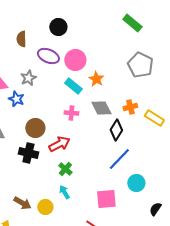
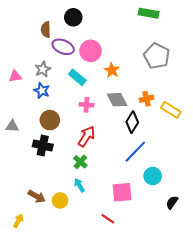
green rectangle: (132, 23) -> (149, 13), turned -30
brown semicircle: (21, 39) -> (46, 30), moved
cyan rectangle: (73, 86) -> (77, 77), moved
blue star: (16, 99) -> (42, 91), moved
red arrow: (59, 144) -> (86, 136), moved, turned -30

